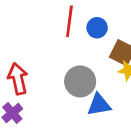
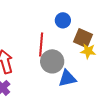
red line: (69, 21) -> (41, 45), moved

